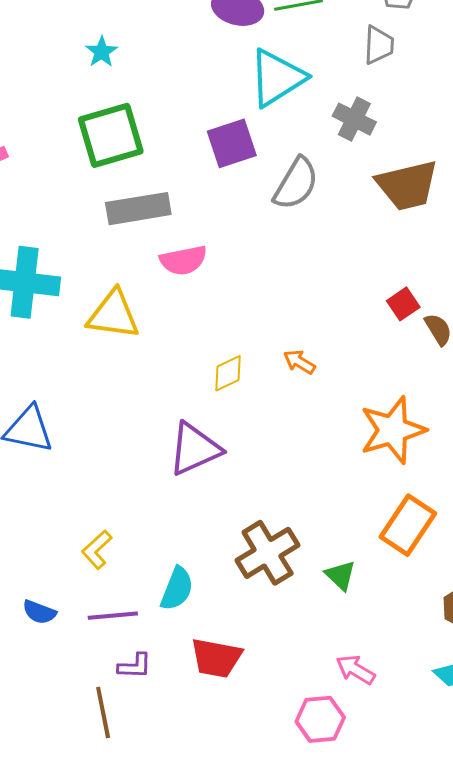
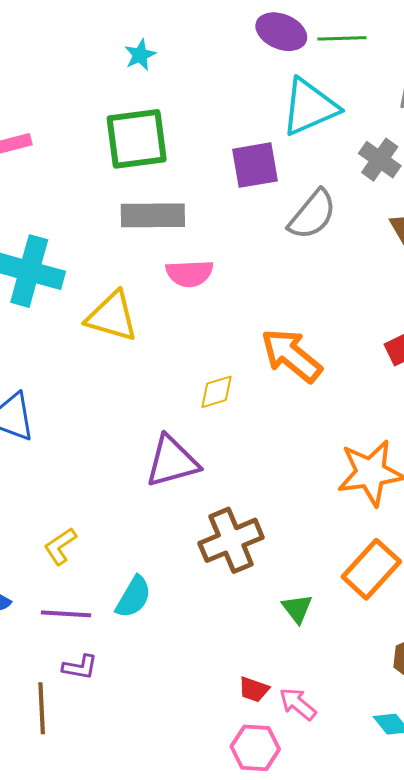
orange arrow: (299, 362) -> (291, 355), moved, size x2.0
brown cross: (268, 553) -> (231, 540), moved
red trapezoid: (216, 658) -> (254, 690), moved, size x0.6

